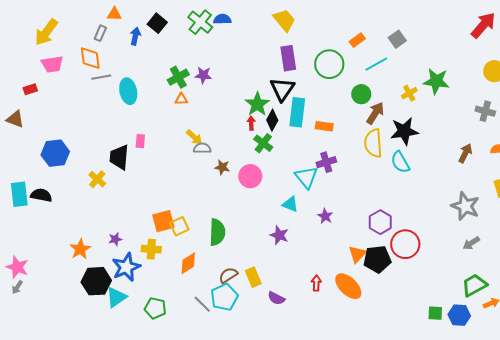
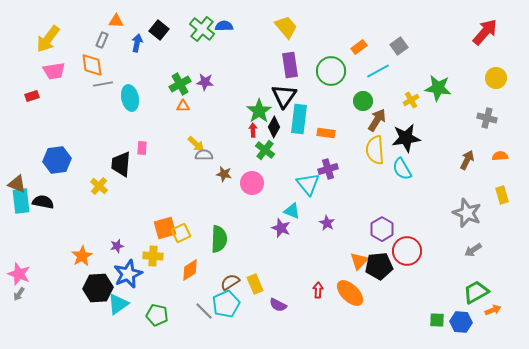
brown triangle: (15, 119) -> (17, 184), moved
purple star: (279, 235) -> (281, 228), moved

